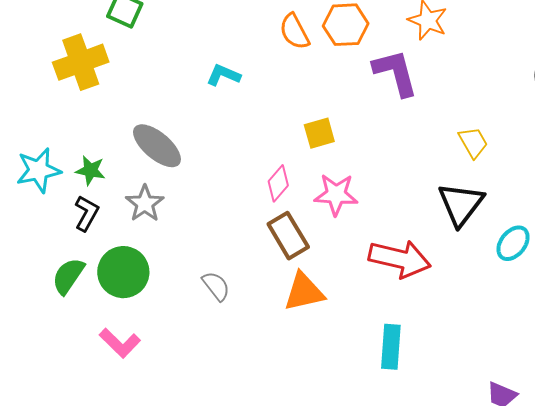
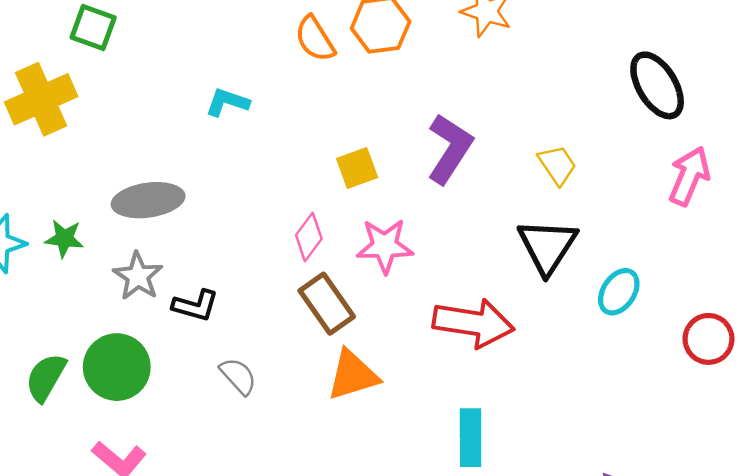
purple L-shape: (396, 73) -> (450, 149), moved, turned 52
gray ellipse: (157, 146) -> (148, 200), turned -44
black L-shape: (87, 213) -> (195, 306), moved, turned 81

